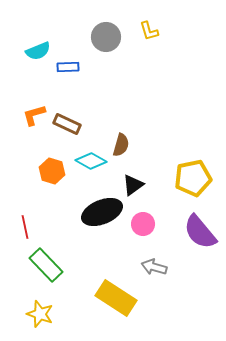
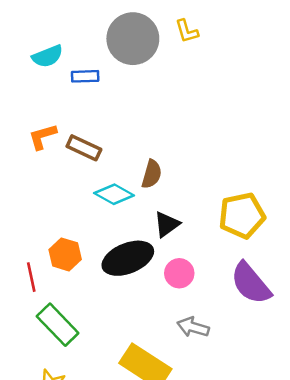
gray circle: (106, 37) -> (133, 39), size x1.4
orange hexagon: (52, 171) -> (65, 254), moved

